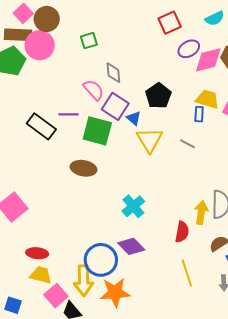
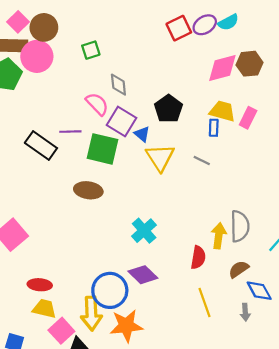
purple ellipse: (189, 49) -> (205, 25), moved

